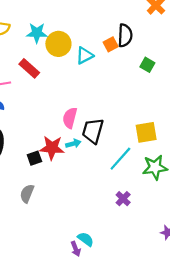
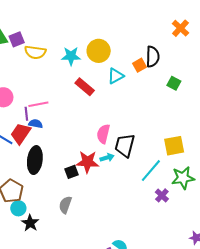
yellow circle: (58, 44) -> (99, 51), moved
red rectangle: (29, 68) -> (85, 87), moved
purple cross: (123, 199) -> (162, 195), moved

